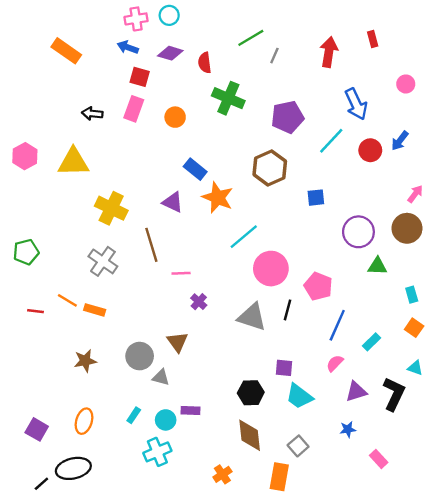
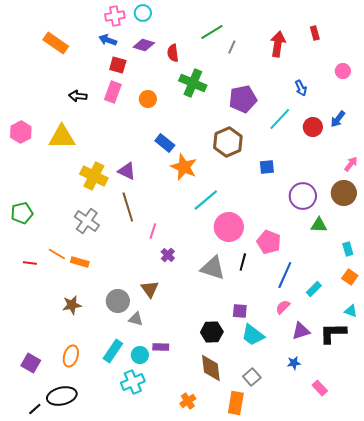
blue arrow: (356, 104) -> (301, 88), size x0.6
purple triangle: (173, 202) -> (127, 171), moved
pink line: (181, 273) -> (153, 231), turned -70
black L-shape: (394, 394) -> (333, 333), turned -116
cyan rectangle: (134, 415) -> (113, 351), size x1.6

